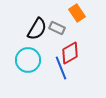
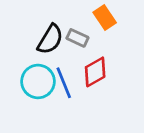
blue line: (61, 68) -> (64, 83), moved

